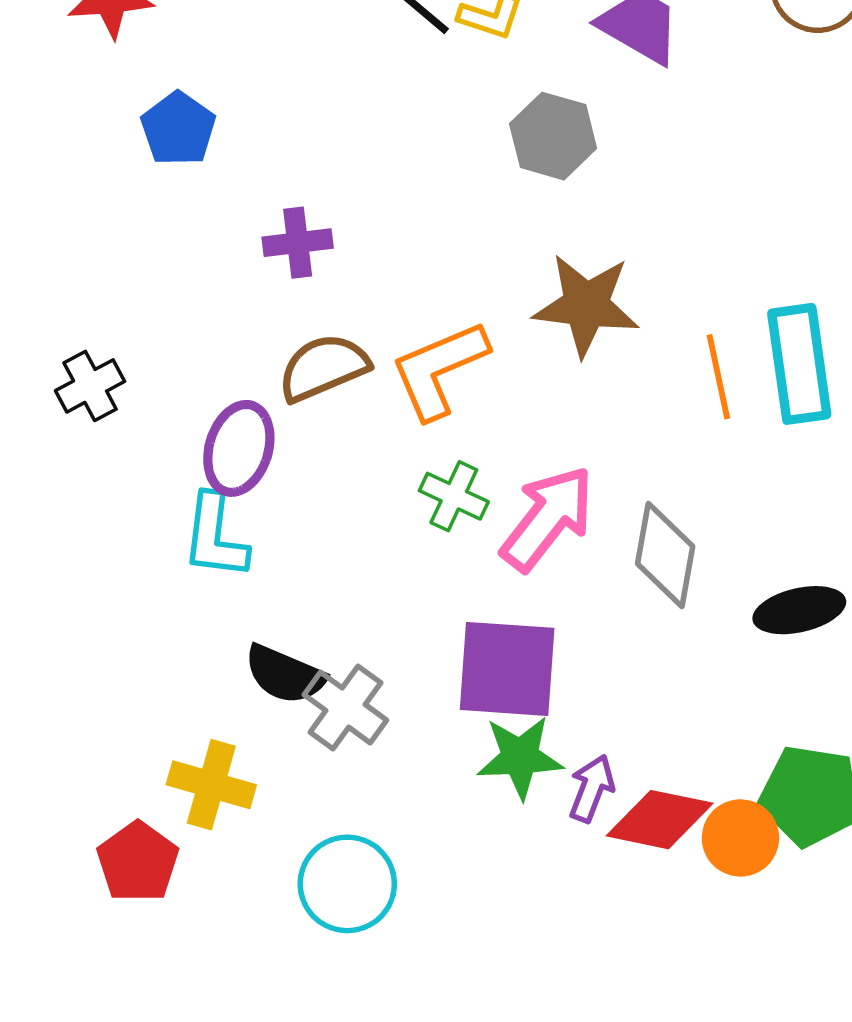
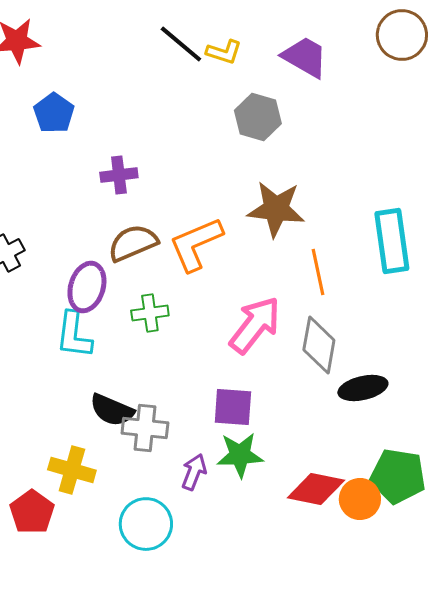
orange line: (718, 377) -> (318, 272), moved
green cross: (454, 496) -> (150, 313), moved, turned -33
black ellipse: (799, 610) -> (363, 388), moved
purple square: (507, 669) -> (233, 407), size x0.7
gray cross: (345, 708) -> (145, 428), turned -30
purple arrow: (592, 788) -> (194, 472), moved

